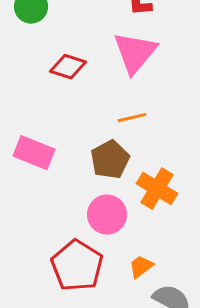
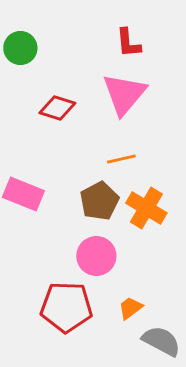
orange cross: (157, 189) -> (146, 208), moved
red pentagon: (77, 266) -> (66, 307), turned -30

